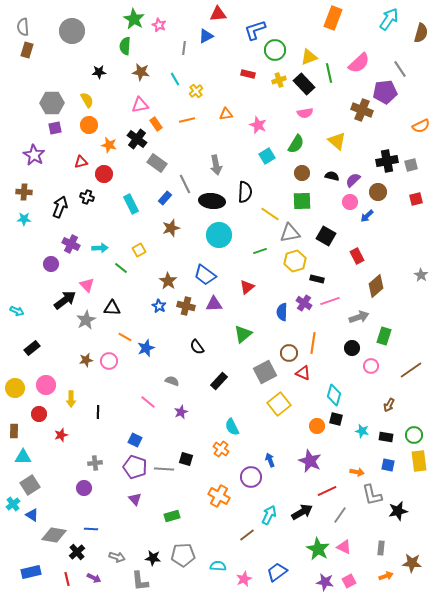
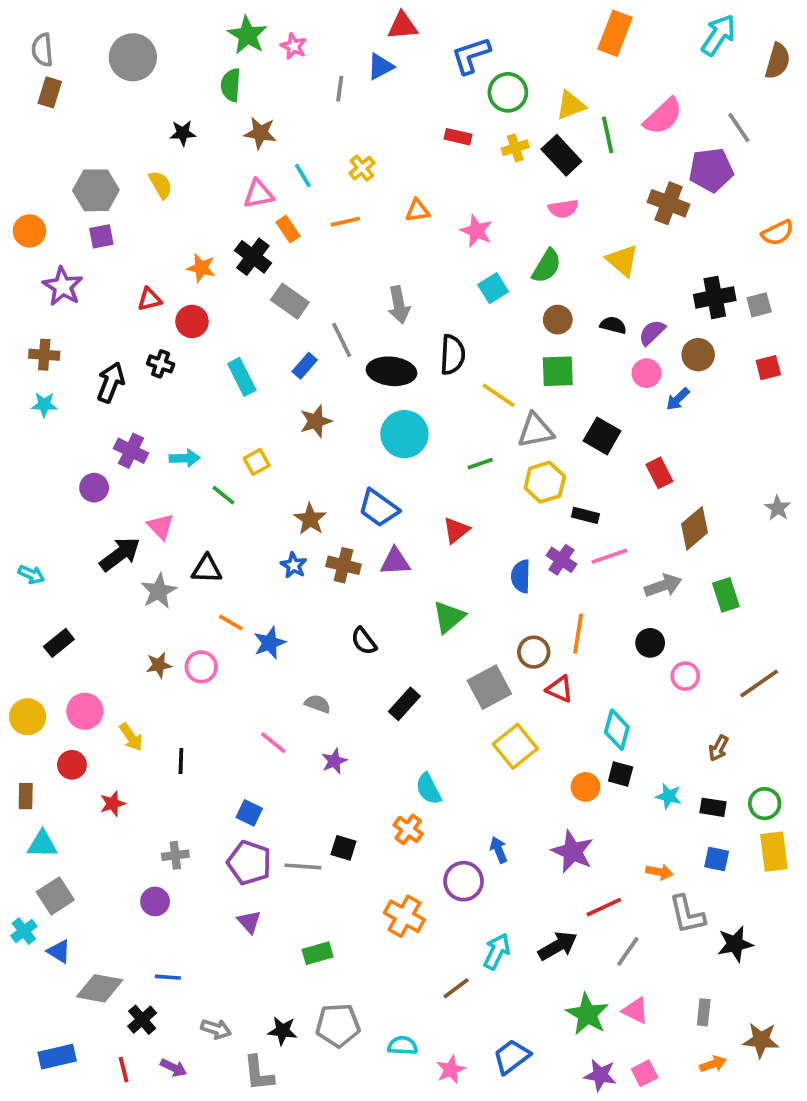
cyan line: (175, 79) -> (303, 175), moved
orange circle: (89, 125) -> (29, 231), moved
green rectangle: (384, 336) -> (726, 595), moved, turned -36
yellow arrow: (71, 399) -> (131, 737), turned -35

